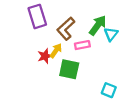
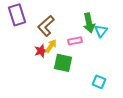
purple rectangle: (37, 16) -> (17, 15), moved
green arrow: (98, 25) -> (89, 23), turned 132
brown L-shape: (66, 29) -> (46, 26), moved

